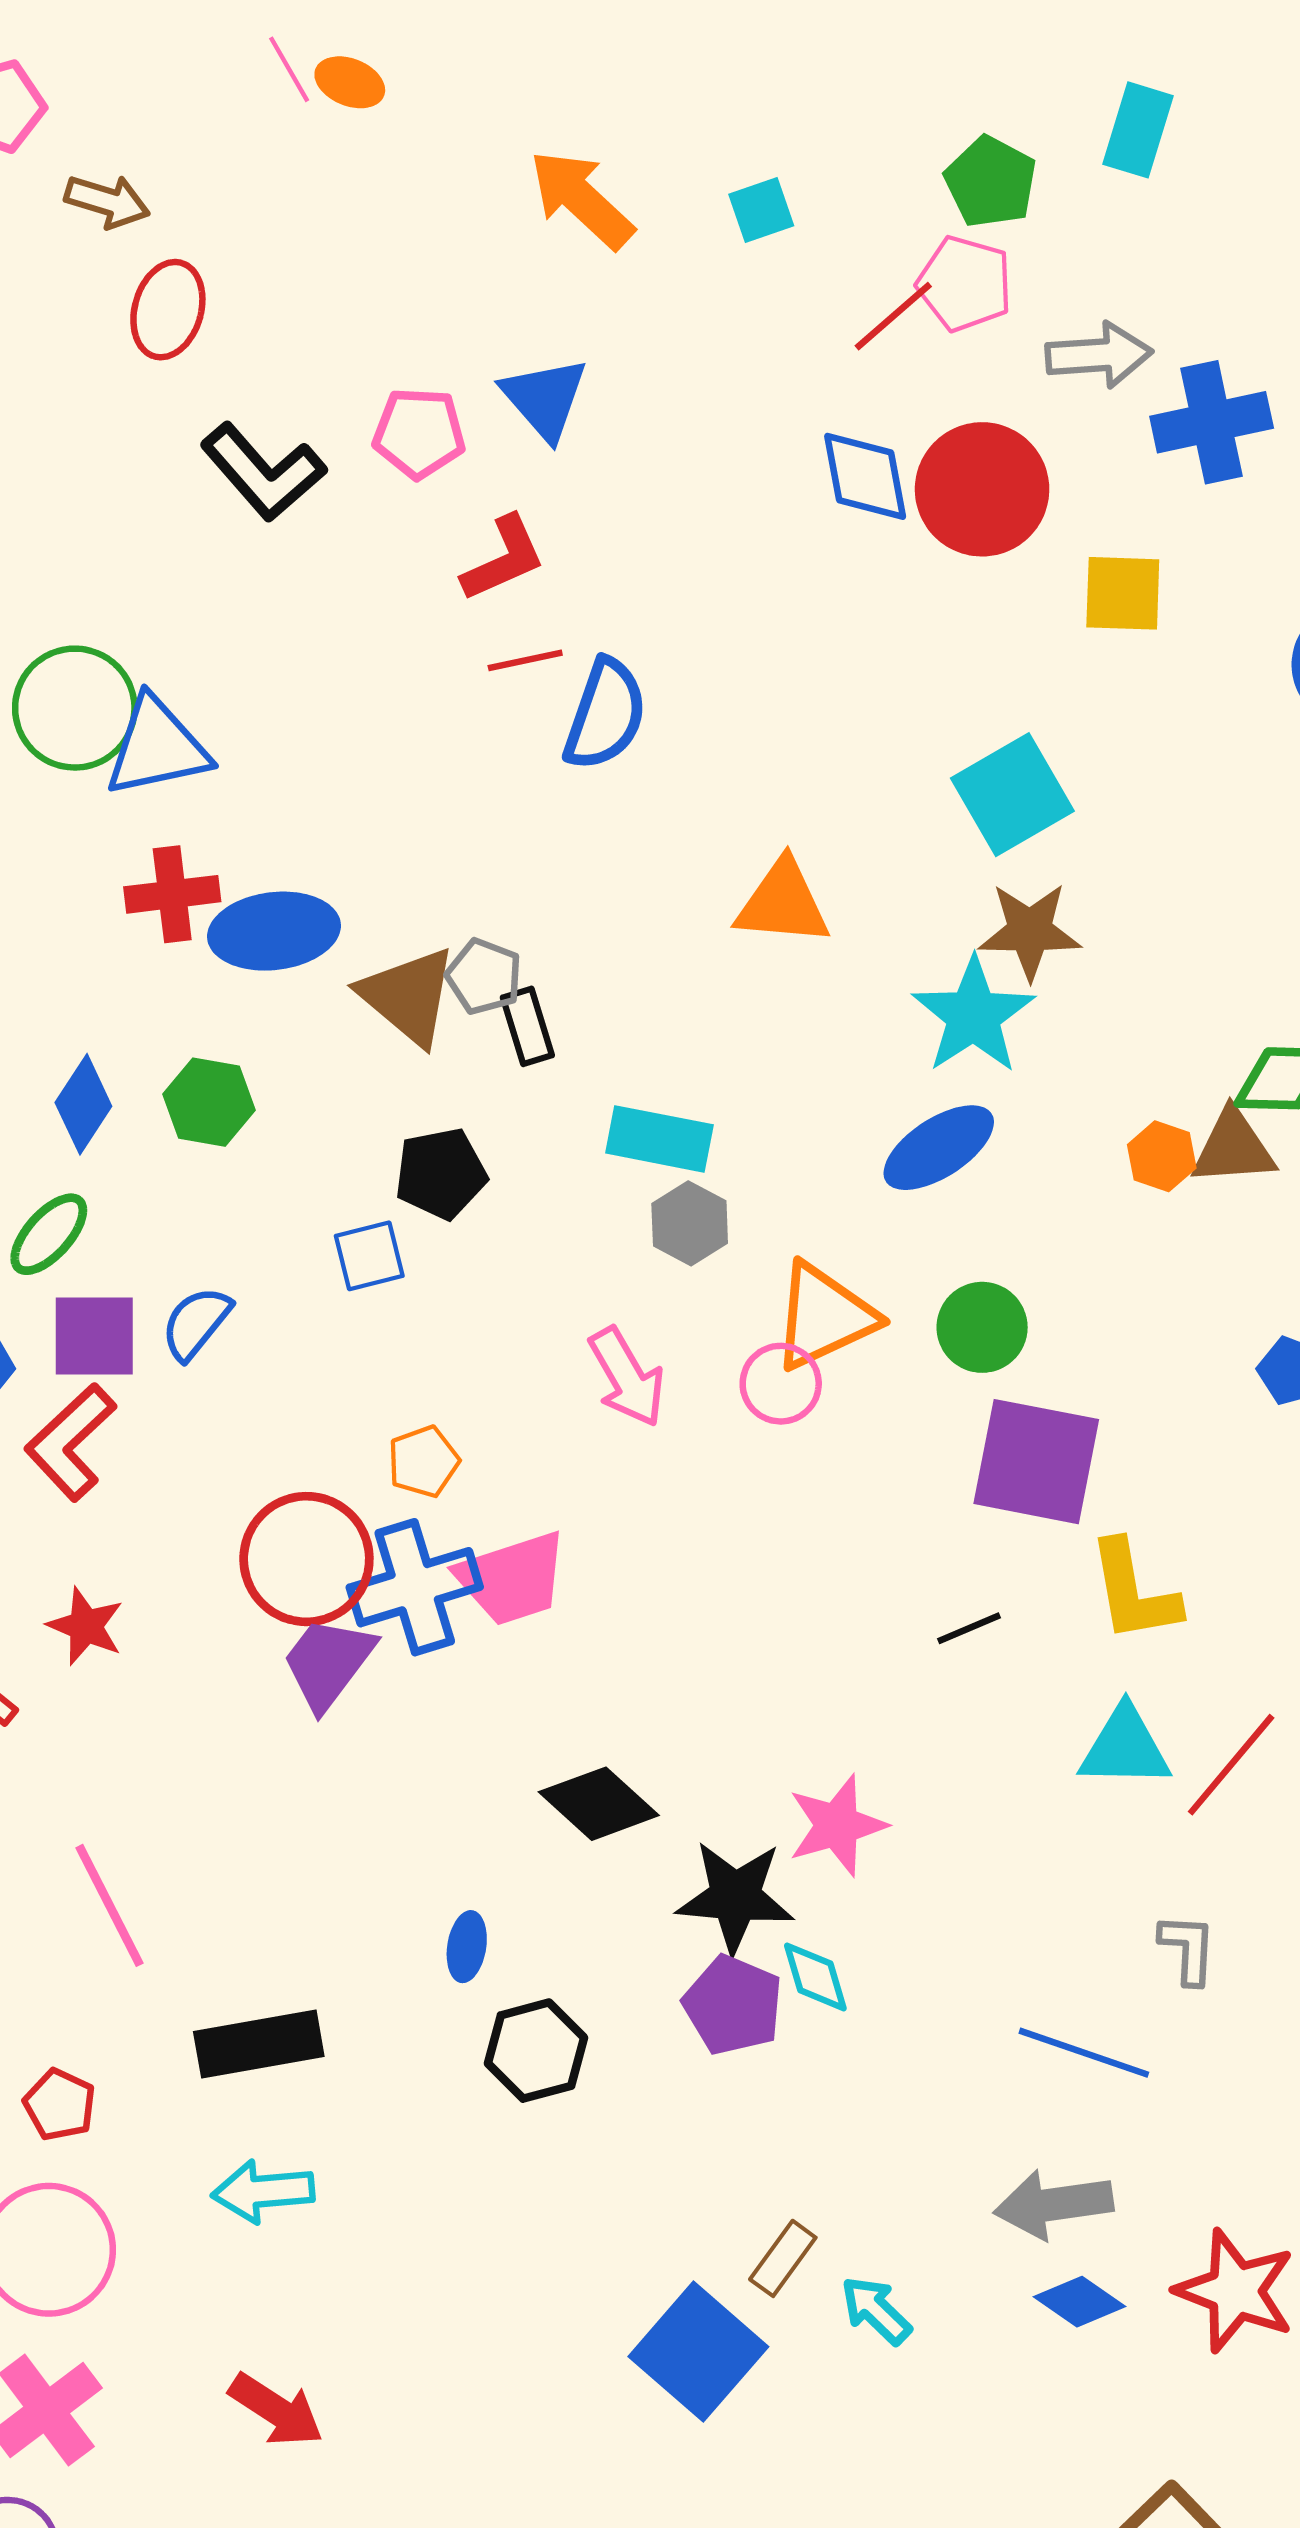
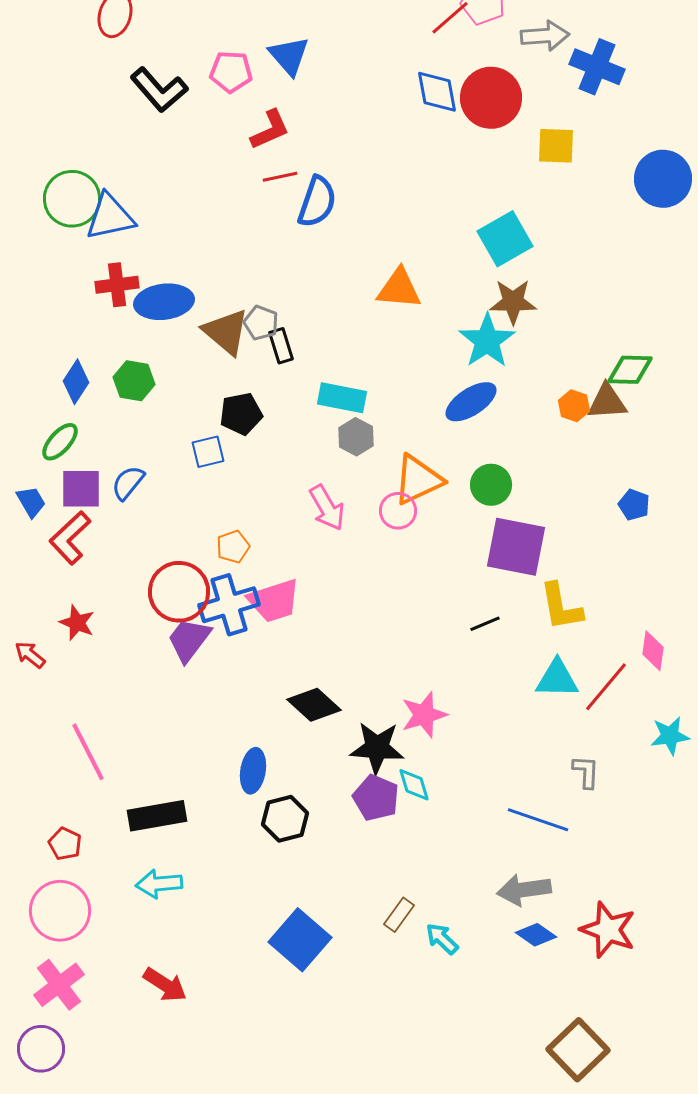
blue cross: (1212, 422) -> (597, 67), turned 34
blue ellipse: (467, 1947) -> (253, 771), size x1.4
blue square: (698, 2352) -> (300, 940), moved

